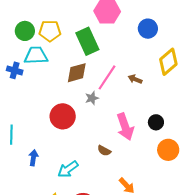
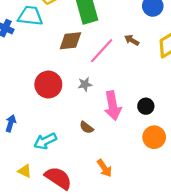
brown arrow: (135, 79) -> (132, 40), moved
gray star: (92, 98) -> (85, 84), moved

